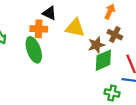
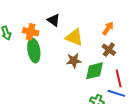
orange cross: (39, 29) -> (31, 32), moved
brown star: (96, 45) -> (74, 61), moved

